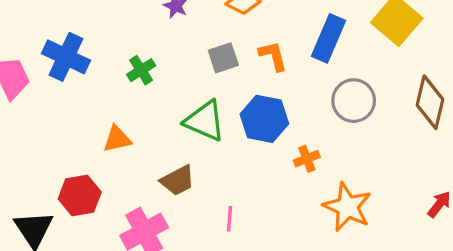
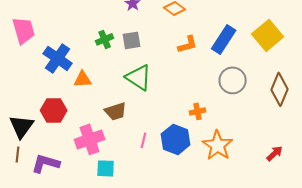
orange L-shape: (273, 56) -> (188, 44), turned 80
blue cross: (66, 57) -> (58, 58), moved
gray square: (223, 58) -> (132, 40), moved
blue hexagon: (264, 119) -> (176, 139), moved

